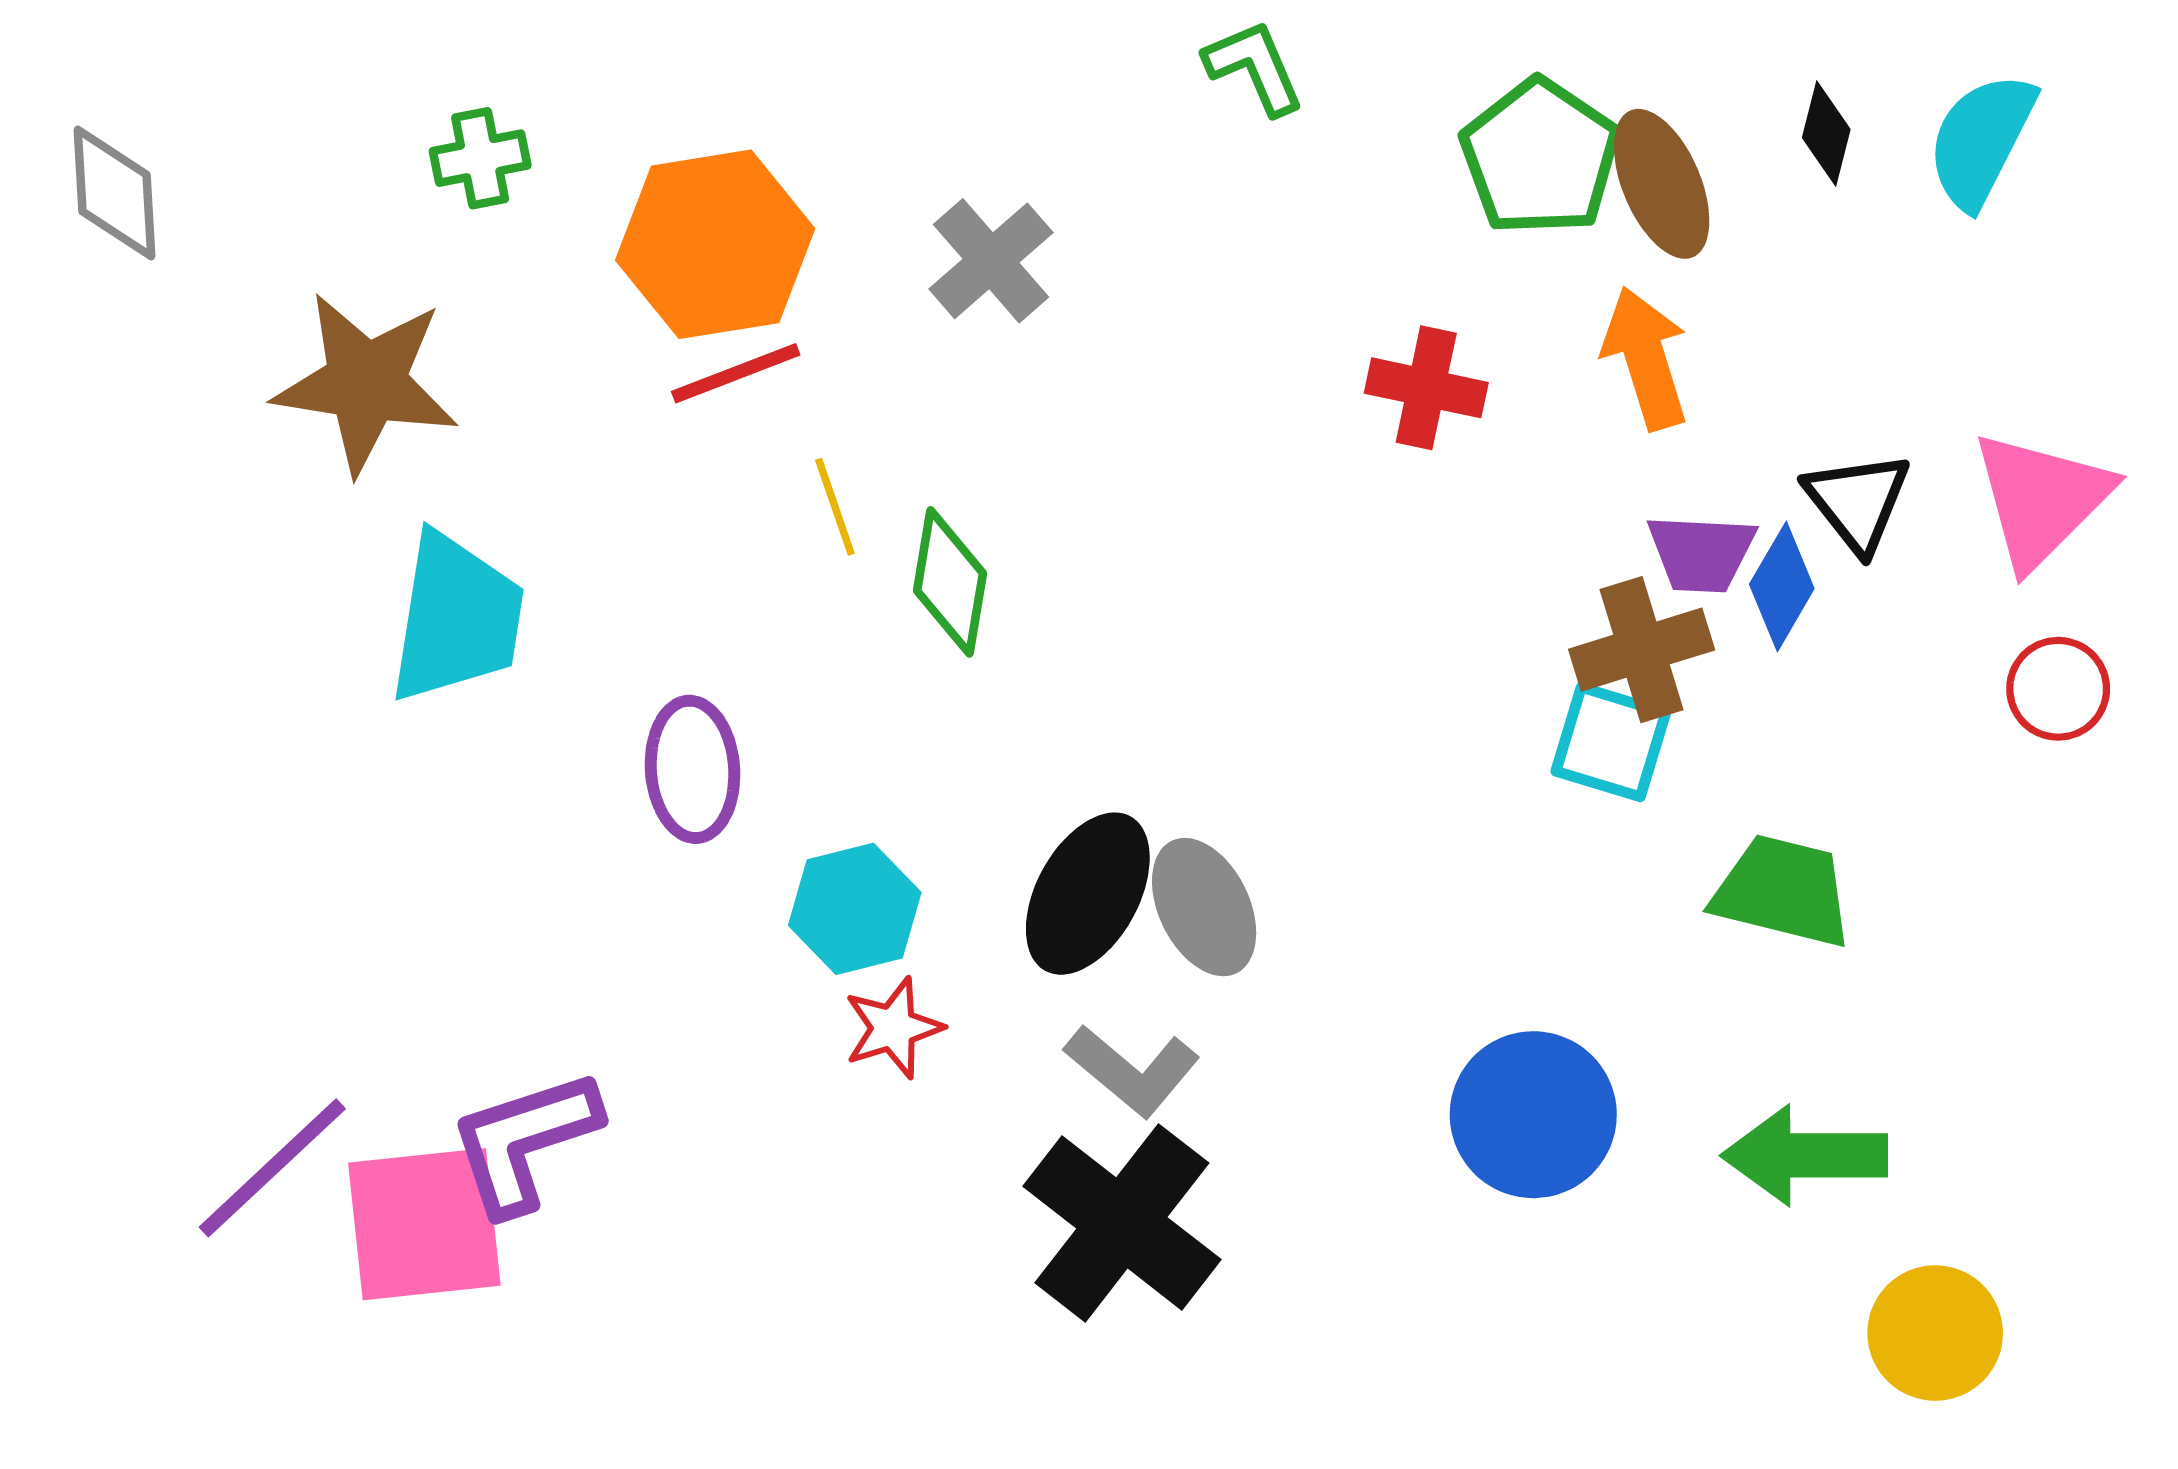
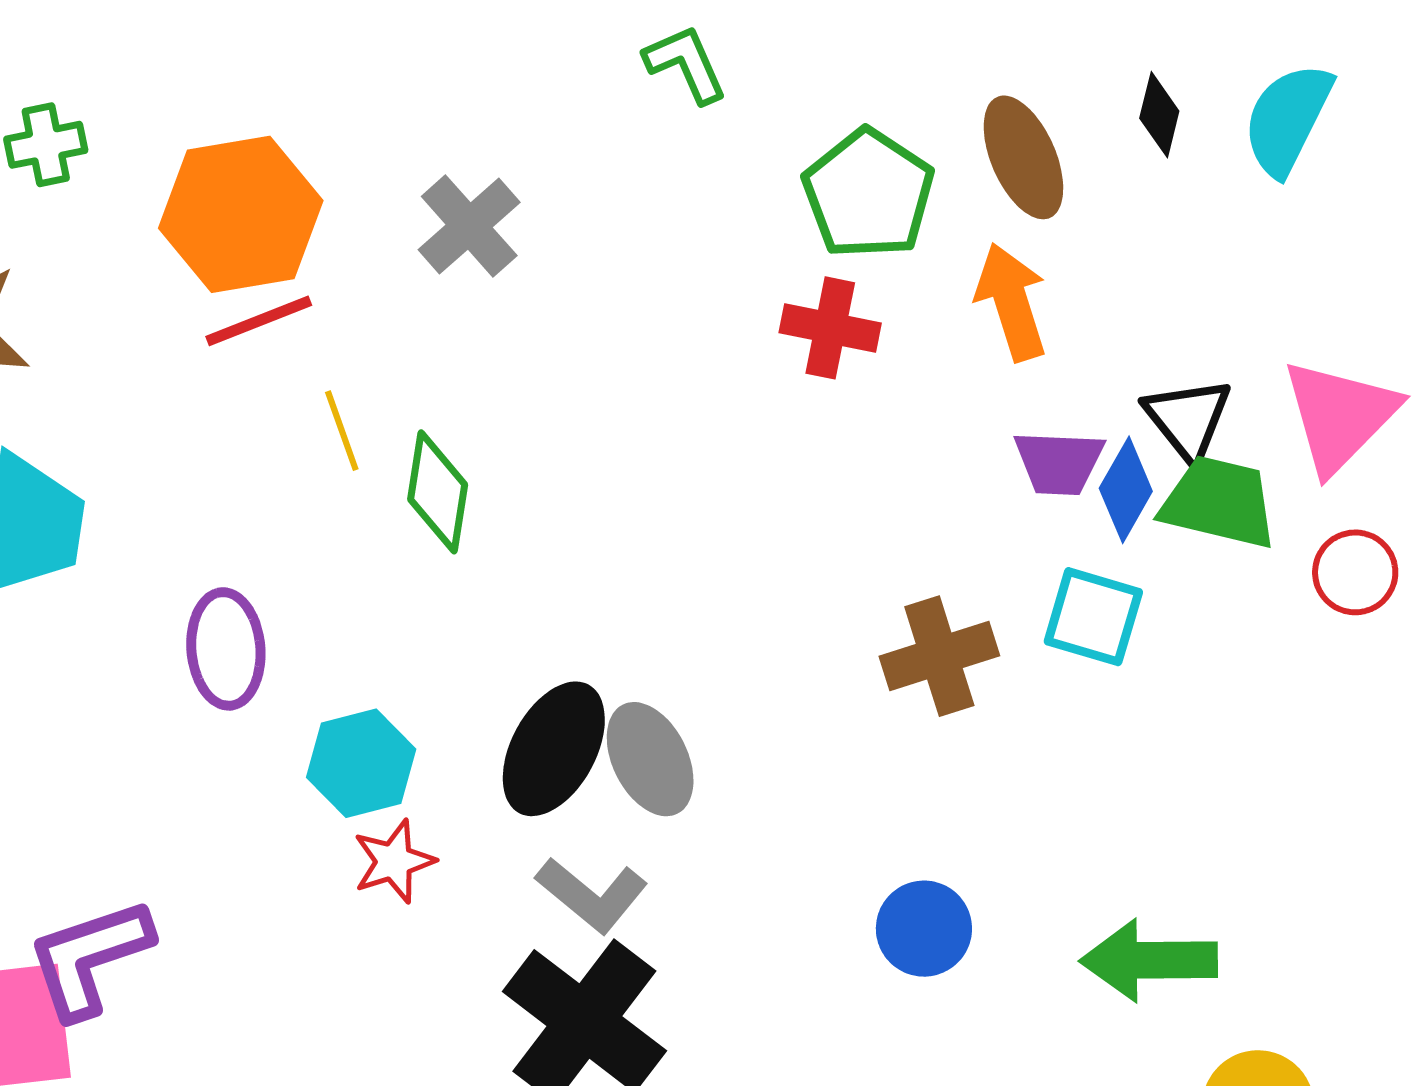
green pentagon: (1540, 157) -> (868, 194), moved
brown cross: (1642, 650) -> (939, 656), moved
cyan square: (1611, 742) -> (1093, 617), moved
green trapezoid: (1783, 891) -> (1219, 502), moved
blue circle: (1533, 1115) -> (924, 929), size x0.7

